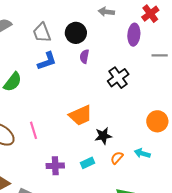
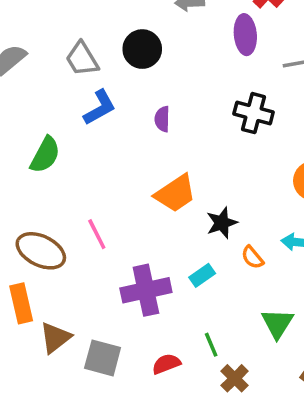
purple semicircle: (84, 56) -> (162, 119), moved
black cross: (118, 78) -> (254, 113), moved, turned -30
orange semicircle: (117, 158) -> (252, 257), turned -72
purple cross: (55, 166) -> (146, 290), size x1.5

